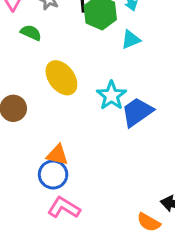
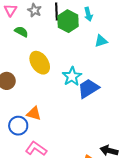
cyan triangle: (131, 40) -> (101, 41), moved
blue circle: (53, 175) -> (18, 126), moved

